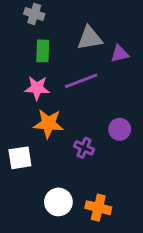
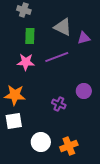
gray triangle: (90, 38) -> (63, 27), turned 36
orange star: (48, 124) -> (15, 95), moved
white square: (20, 158) -> (14, 121), moved
orange cross: (98, 208) -> (69, 146), turned -36

